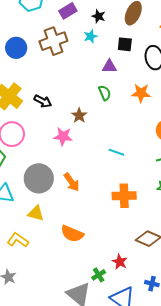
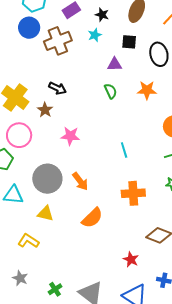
blue circle: (16, 48) -> (29, 28), moved
black arrow: (43, 101) -> (58, 88), moved
brown star: (79, 116) -> (45, 110), moved
cyan line: (116, 152) -> (124, 150), turned 56
orange semicircle: (72, 234) -> (92, 218), moved, turned -65
green cross: (99, 275) -> (55, 289), moved

